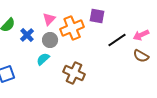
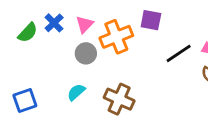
blue cross: (27, 35) -> (54, 23), moved
cyan semicircle: (43, 59) -> (76, 92), moved

